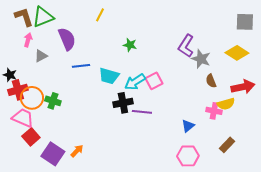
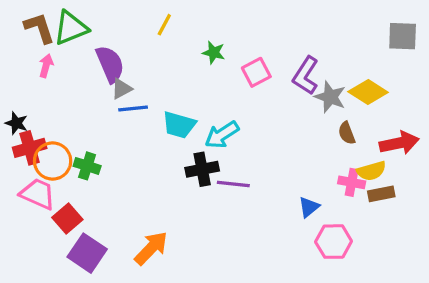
green star: (130, 45) -> (214, 53), moved
yellow diamond: (237, 53) -> (368, 92), moved
gray triangle: (41, 56) -> (122, 89), moved
pink square: (154, 81) -> (256, 72), moved
red square: (31, 137) -> (67, 219), moved
brown rectangle: (227, 145) -> (381, 194), moved, turned 35
orange arrow: (77, 151) -> (151, 248), moved, size x1.6
pink hexagon: (188, 156) -> (334, 242), moved

